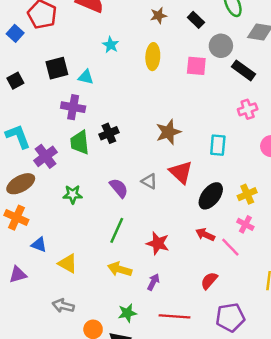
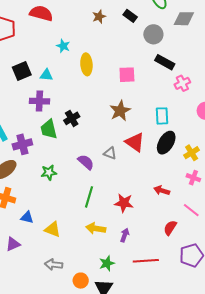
yellow ellipse: (153, 57) -> (86, 64), moved
pink square: (196, 66) -> (127, 75), moved
black rectangle: (243, 70) -> (165, 62), moved
purple cross: (45, 156) -> (22, 144), turned 30
black ellipse: (211, 196) -> (166, 143), moved
pink line: (230, 247) -> (191, 210), moved

